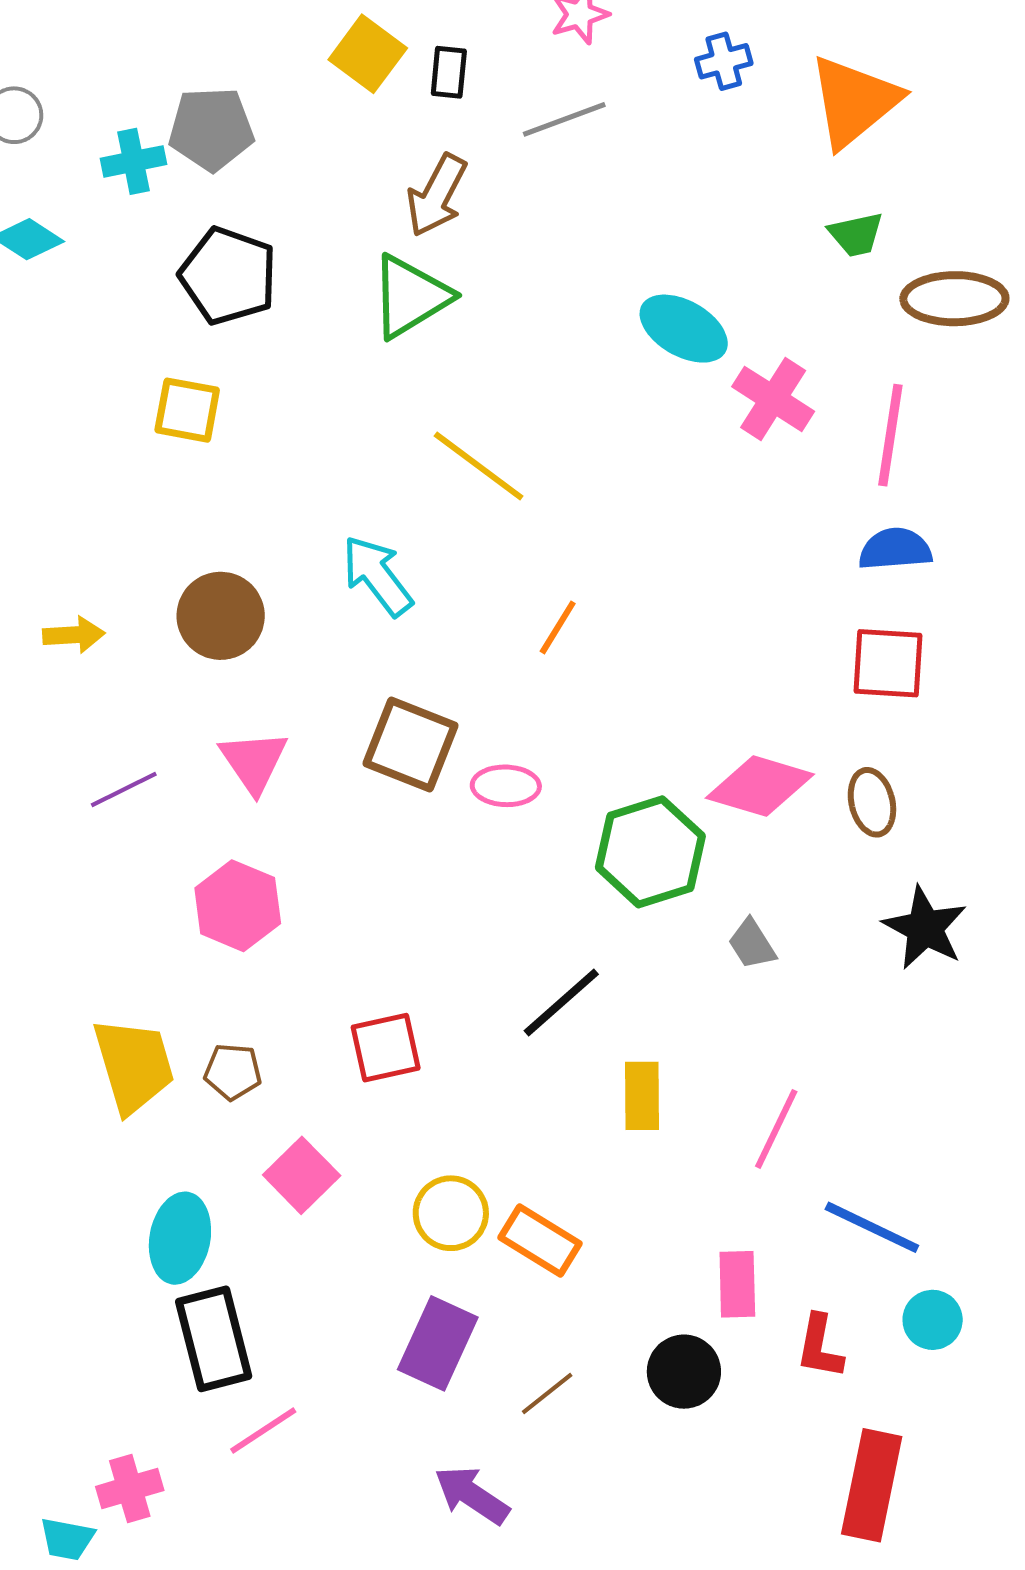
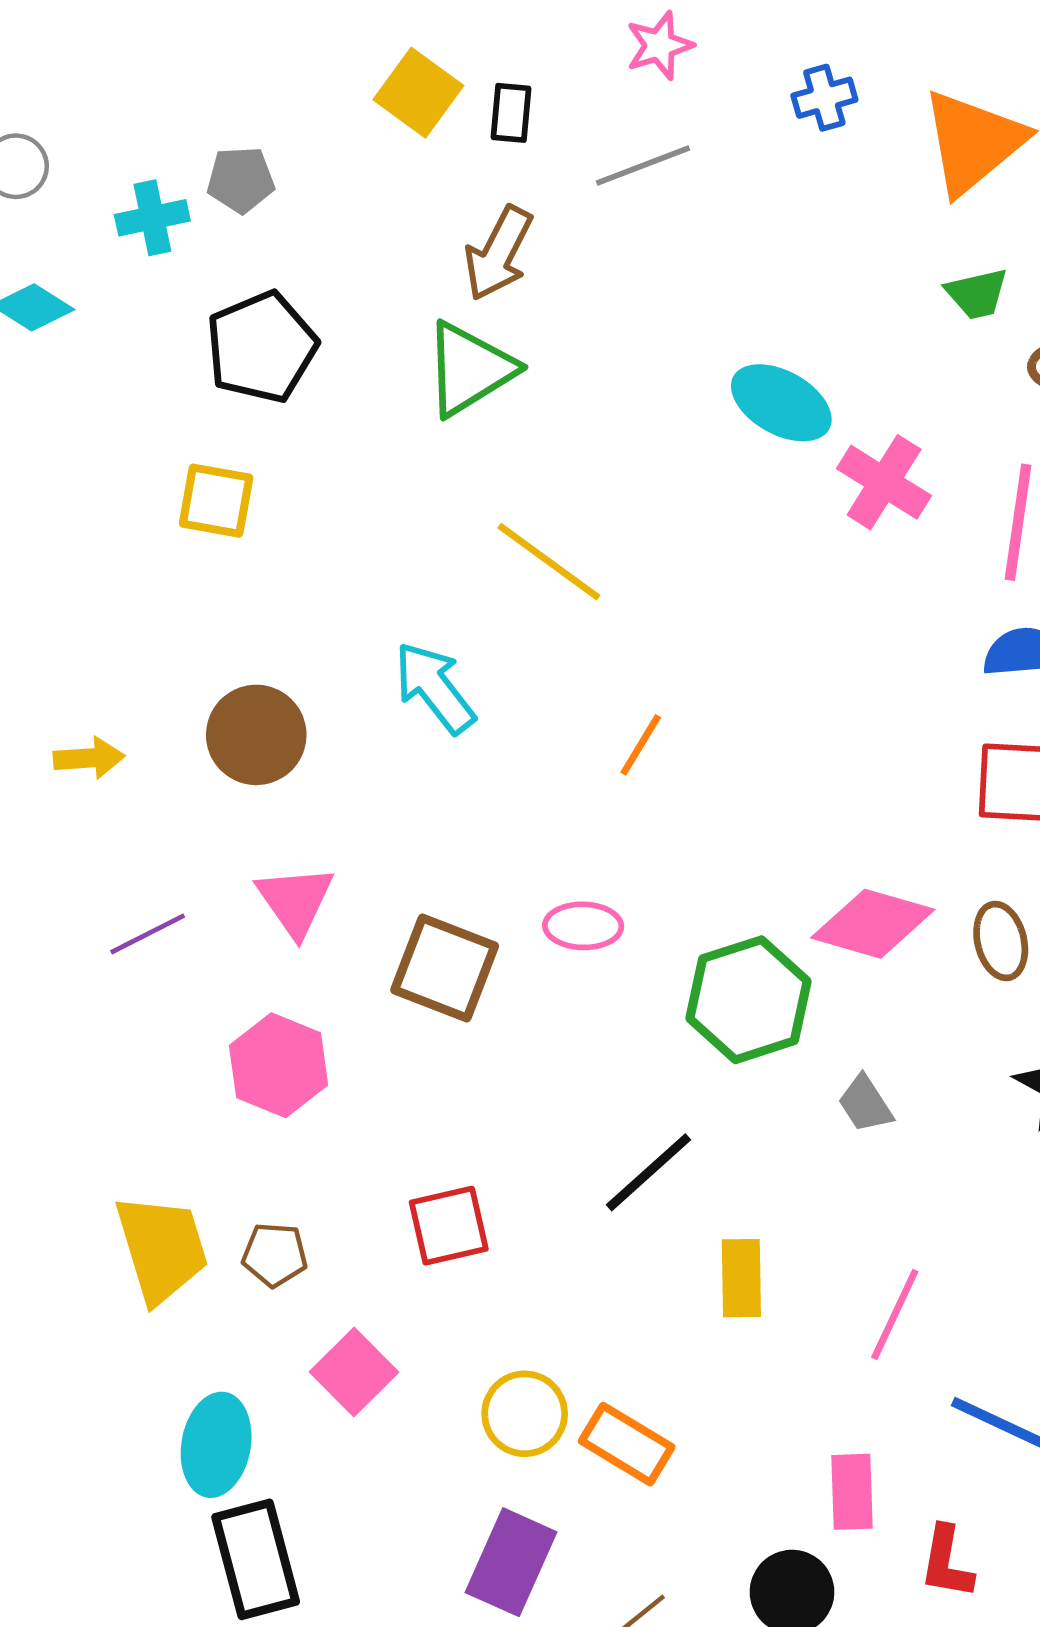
gray pentagon: (211, 129) -> (241, 180), size x0.7
black pentagon: (228, 276) -> (262, 347), turned 30
brown square: (411, 744) -> (445, 968), moved

